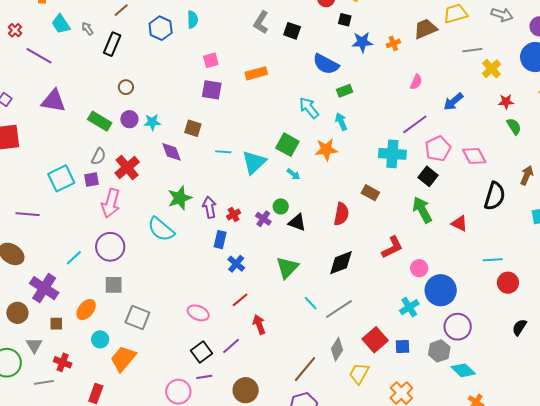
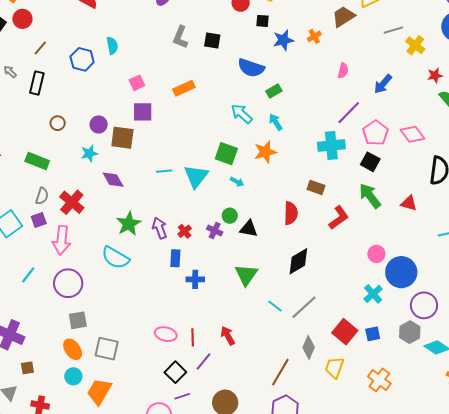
purple circle: (129, 119) -> (99, 124), moved
brown square: (193, 128) -> (122, 138), moved, size x1.4
red L-shape: (392, 247) -> (339, 218), moved
cyan line: (74, 258) -> (28, 275), moved
blue cross: (236, 264) -> (195, 279), turned -30
red line: (240, 300) -> (193, 337), moved, turned -42
orange ellipse: (86, 310) -> (73, 349), moved, turned -65

